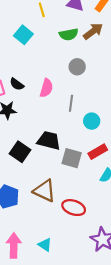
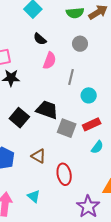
black semicircle: (17, 84) -> (40, 39), moved
brown triangle: (44, 191) -> (39, 156), size x0.7
red ellipse: (74, 208) -> (64, 174), turned 55
cyan triangle: (45, 245) -> (34, 196), moved

